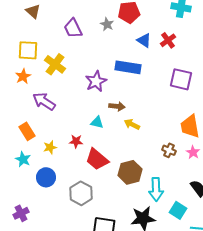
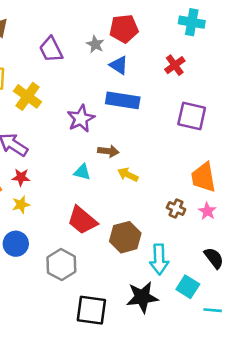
blue triangle: (144, 40) -> (119, 65), moved
red star: (76, 141) -> (21, 177), moved

